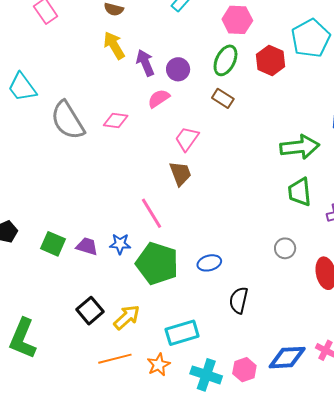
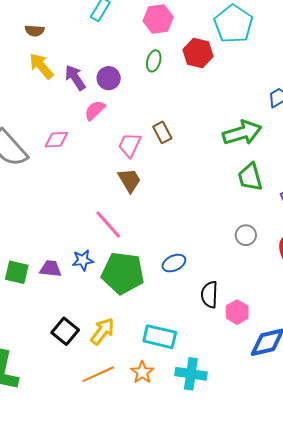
green ellipse: (225, 60) -> (154, 61), size x0.7
brown rectangle: (223, 98) -> (162, 132), moved, turned 40
cyan rectangle: (182, 333) -> (160, 337), turned 40
pink hexagon: (244, 370) -> (237, 312), moved

